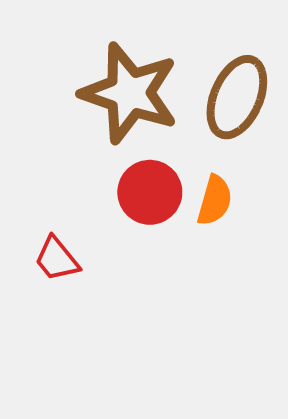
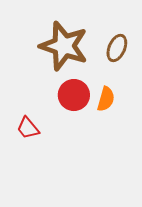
brown ellipse: (237, 97) -> (117, 48), size x0.7

